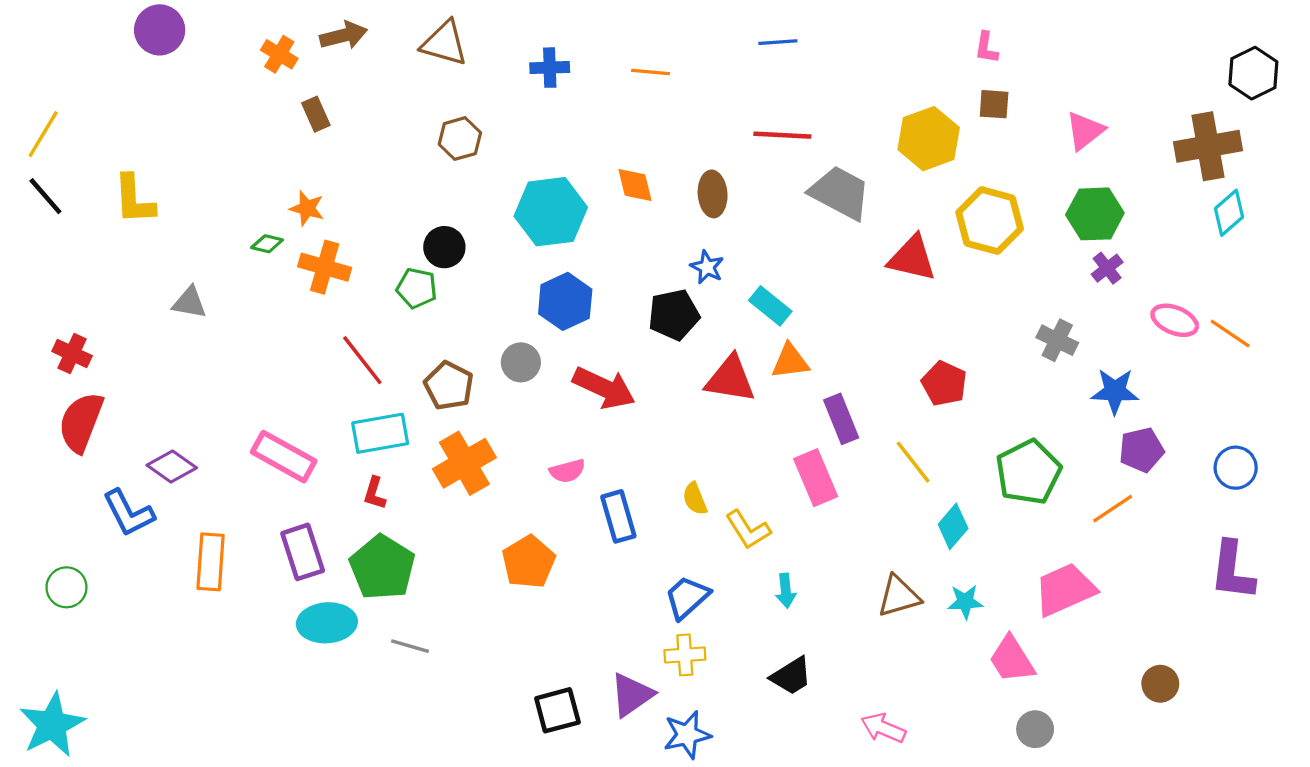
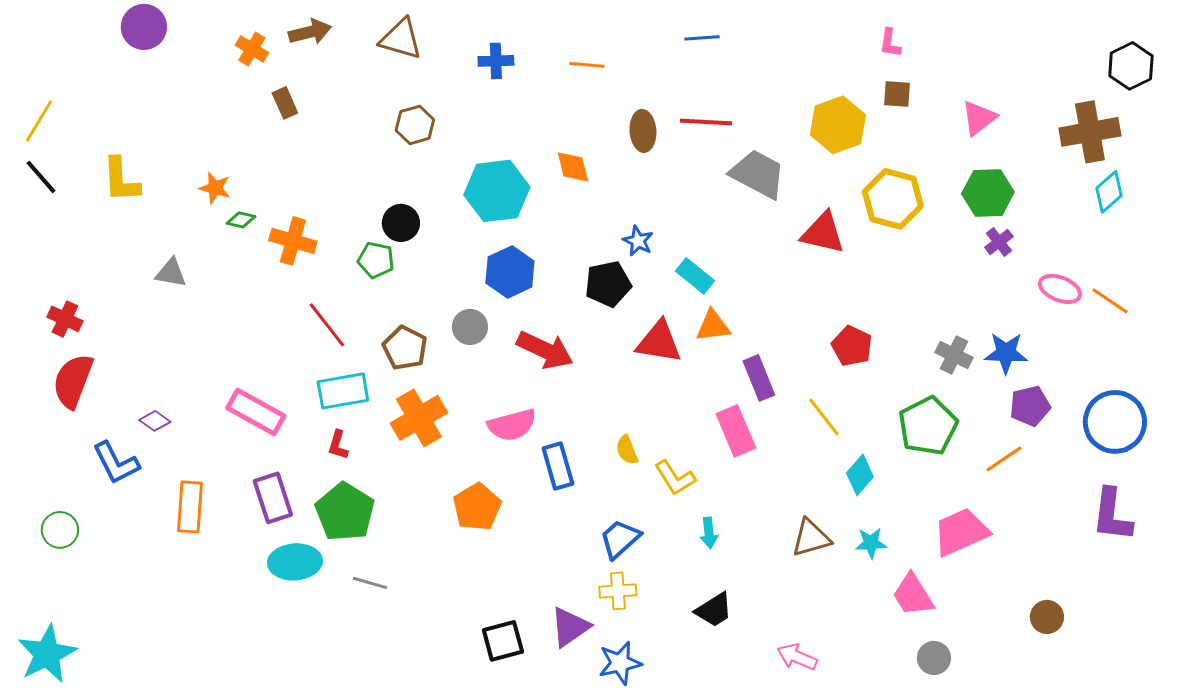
brown ellipse: (713, 194) -> (643, 131), moved
orange star: (307, 208) -> (215, 188), moved
gray cross: (1057, 340) -> (954, 355), moved
purple diamond: (172, 467) -> (155, 421), size x0.7
blue circle: (1236, 468) -> (1115, 422), size x1.6
pink semicircle: (567, 471) -> (512, 425), size x1.5

